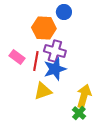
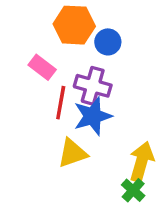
blue circle: (64, 12) -> (108, 42), moved
orange hexagon: (44, 28) -> (74, 25), moved
pink rectangle: (17, 57) -> (42, 67), moved

